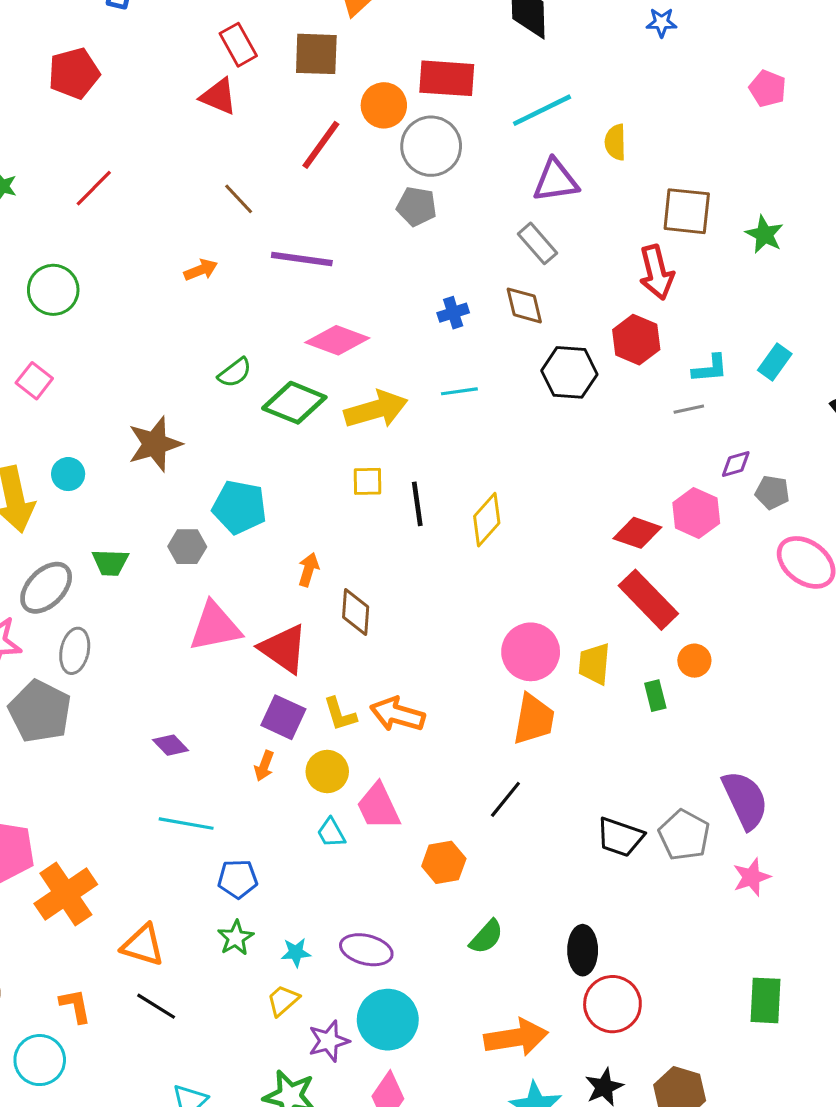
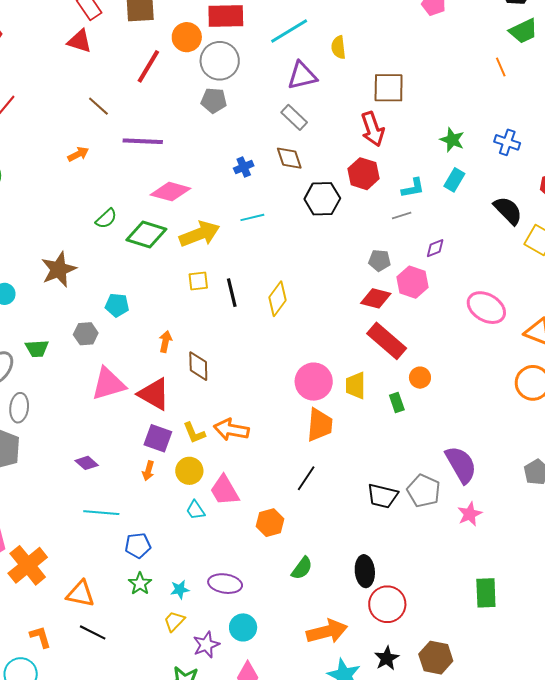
green star: (764, 234) -> (452, 140), moved
gray pentagon: (772, 492) -> (379, 261), moved
cyan pentagon: (239, 507) -> (117, 305), size x0.7
cyan circle: (388, 1020) -> (243, 627), size x0.7

